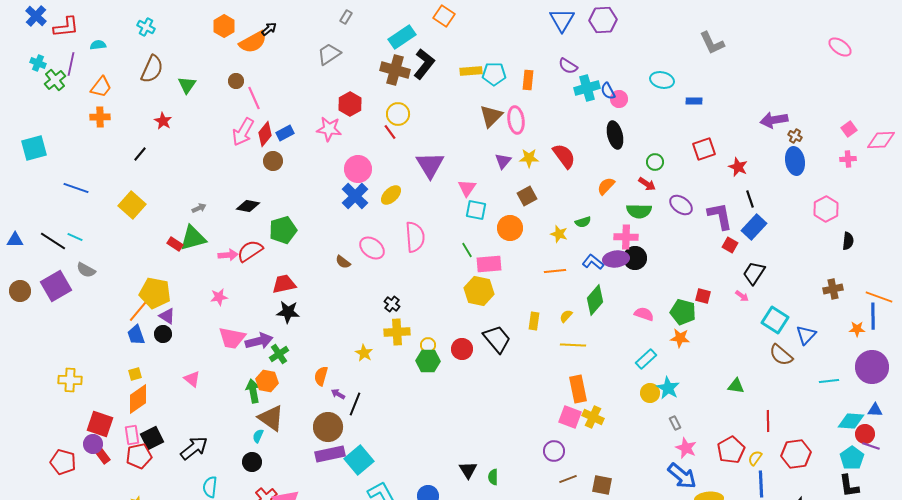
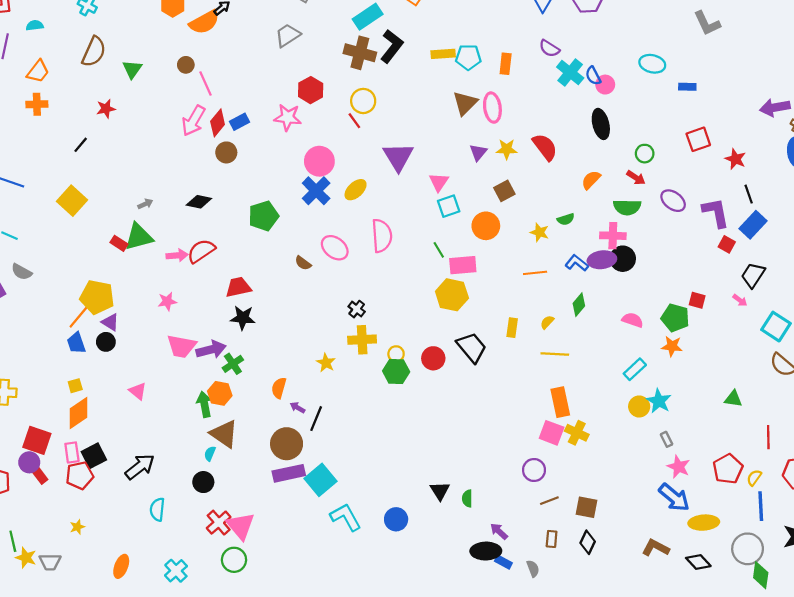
cyan cross: (587, 88) -> (570, 73), turned -35
red star: (163, 121) -> (106, 109), turned 30
cyan square: (476, 210) -> (449, 206), turned -30
green pentagon: (283, 230) -> (264, 216), moved
green diamond: (595, 300) -> (579, 305), size x0.7

